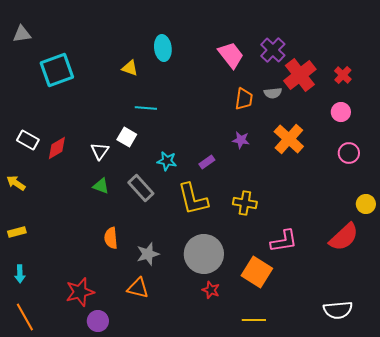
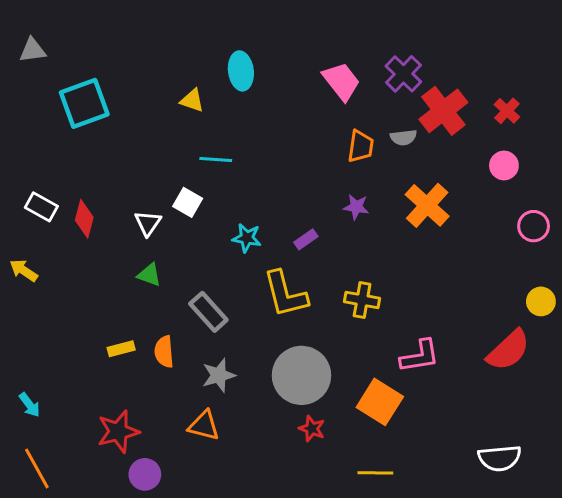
red diamond: (57, 148) -> (84, 219), turned -45
pink circle: (349, 153) -> (534, 226), moved
gray rectangle: (141, 188) -> (208, 312), moved
yellow rectangle: (17, 232) -> (121, 349), moved
cyan arrow: (20, 274) -> (30, 405), turned -36

